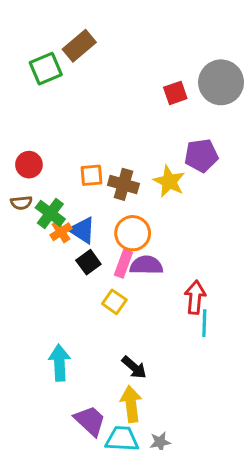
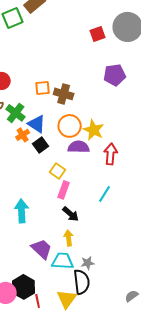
yellow star: (169, 181) -> (94, 130), moved
orange cross: (61, 232) -> (23, 135), moved
pink rectangle: (123, 264) -> (64, 190), moved
red arrow: (195, 297) -> (111, 154), moved
cyan line: (204, 323) -> (105, 194), moved, turned 30
yellow arrow: (131, 404) -> (69, 238), size x0.7

